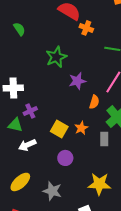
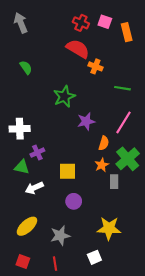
orange star: (81, 128) -> (102, 165), moved
yellow square: (59, 129) -> (67, 171), turned -30
gray star: (52, 191) -> (60, 236), turned -30

